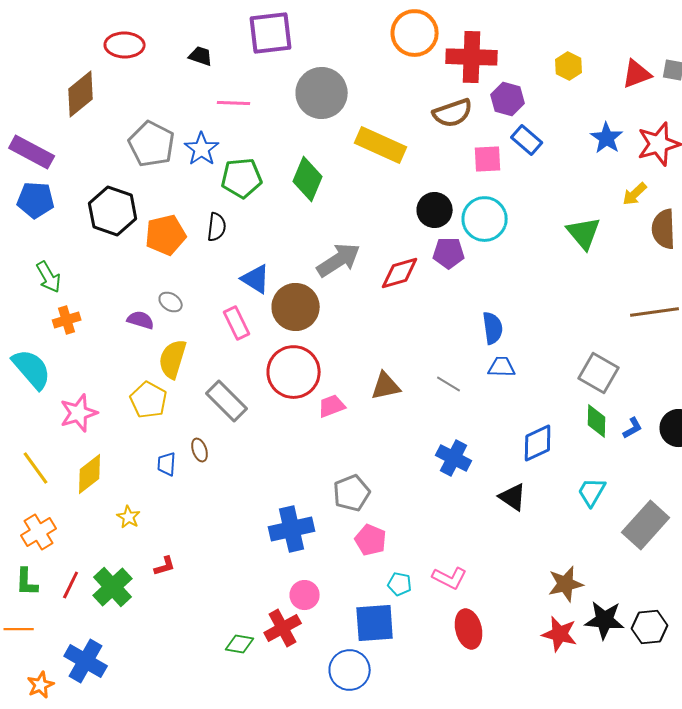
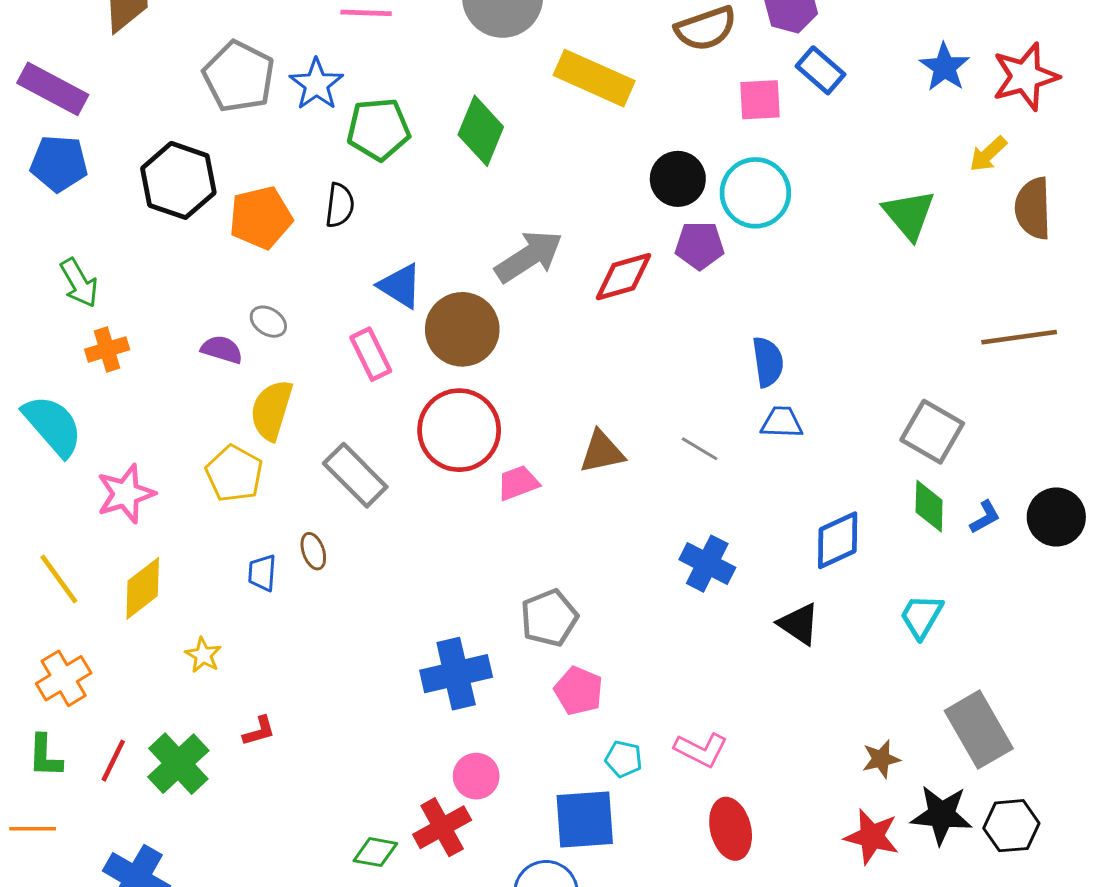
gray rectangle: (646, 525) -> (979, 730), moved, turned -72
brown star: (566, 584) -> (881, 759), size x0.7

